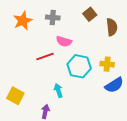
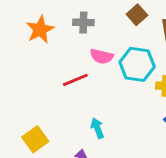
cyan hexagon: (79, 66) -> (137, 64), moved
yellow square: (15, 96) -> (35, 139), turned 30

